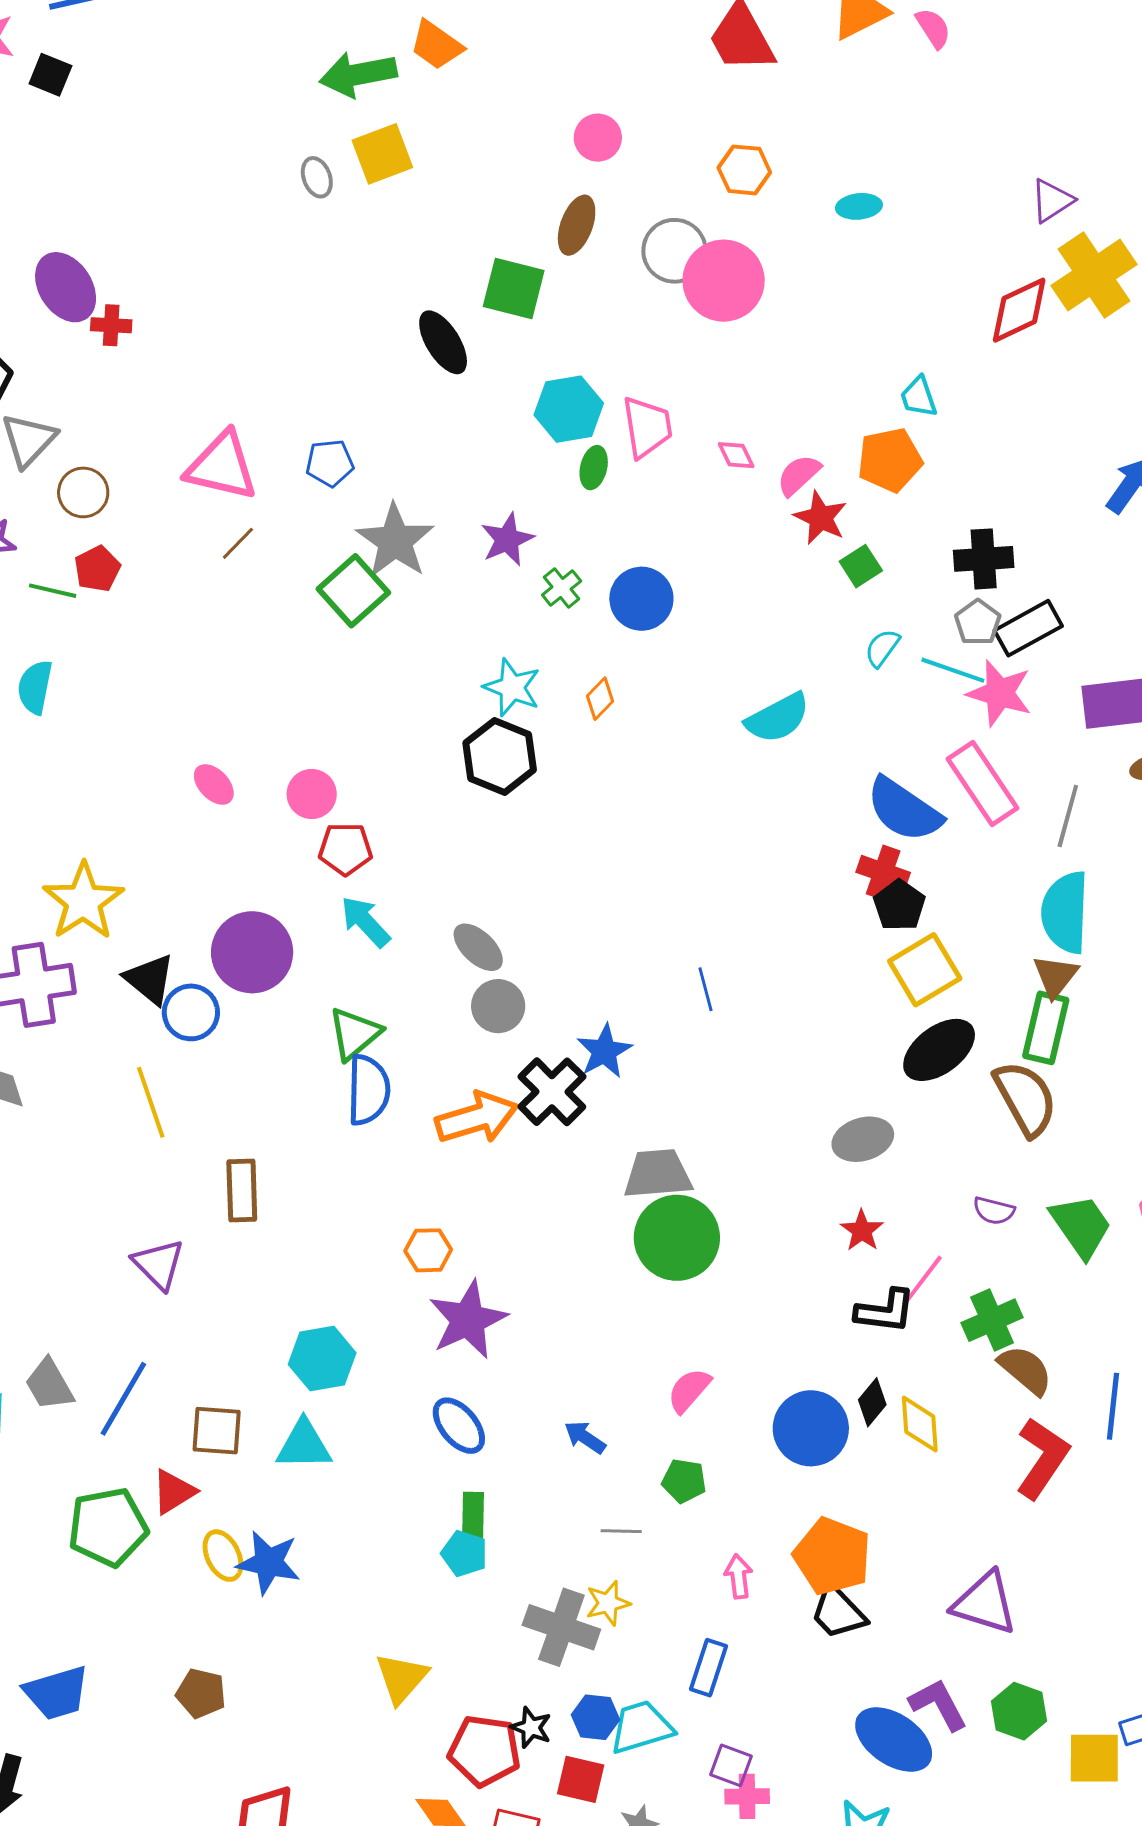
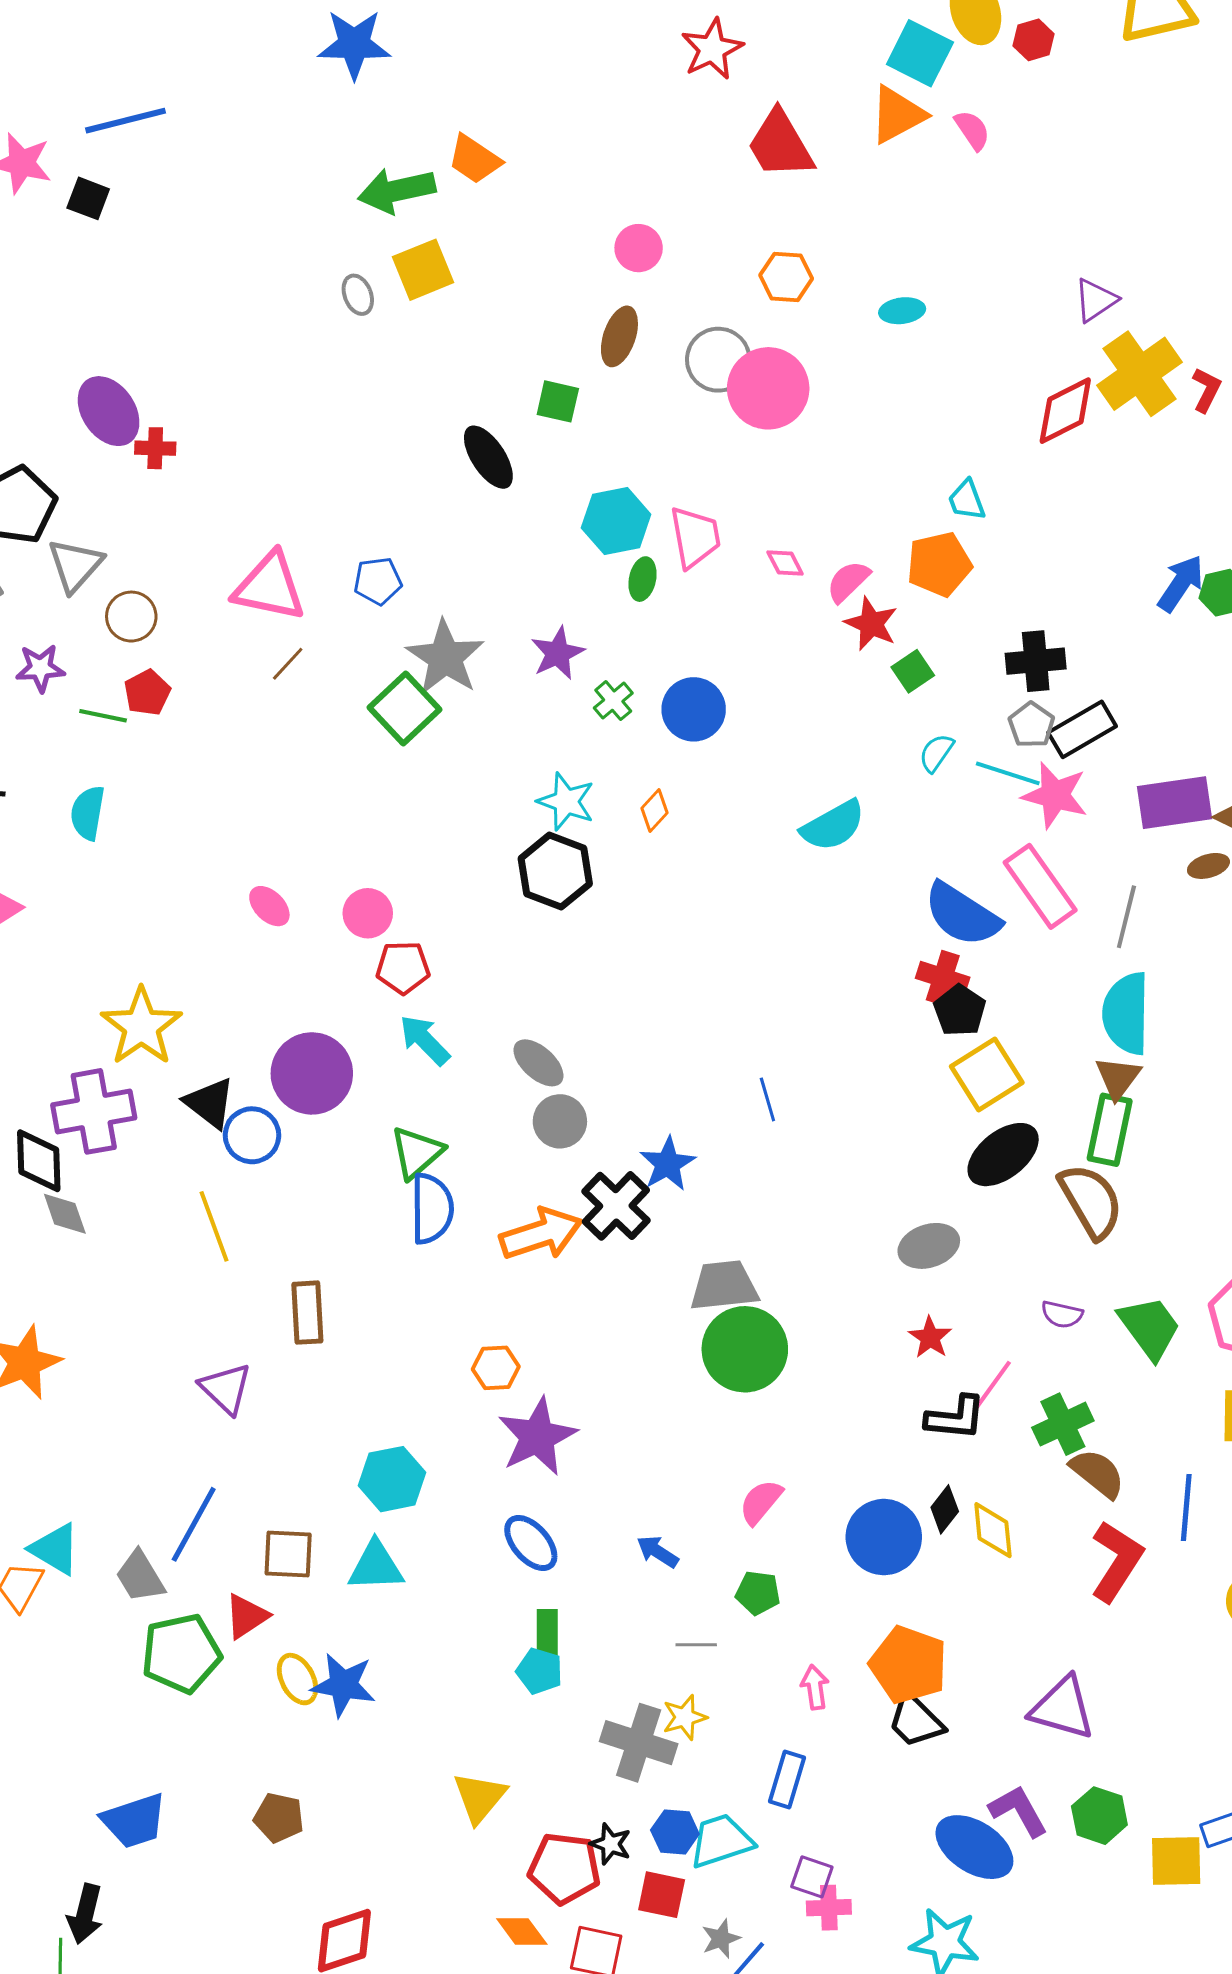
green square: (514, 288) -> (558, 401), size x0.7
gray trapezoid: (49, 1385) -> (140, 1577), moved

